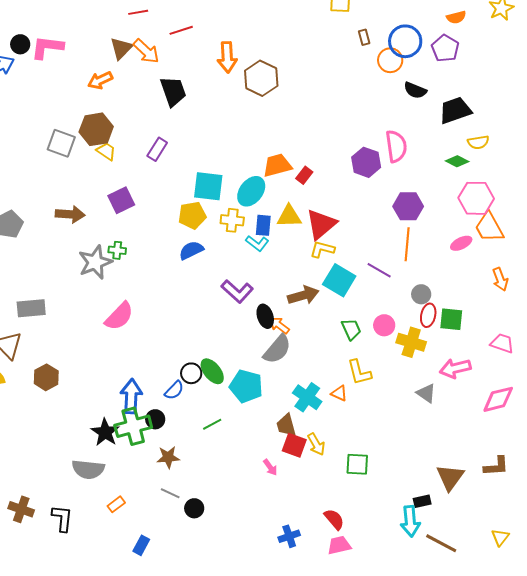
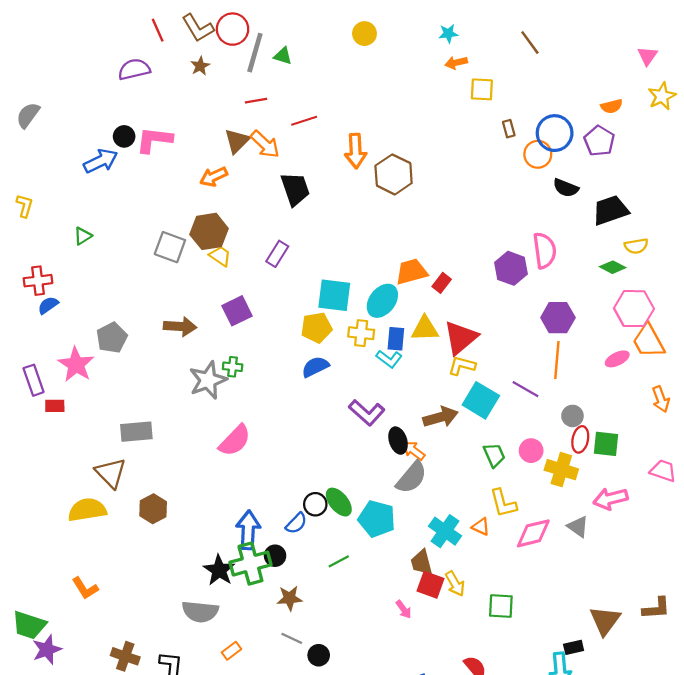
pink diamond: (498, 399) -> (533, 533), moved

